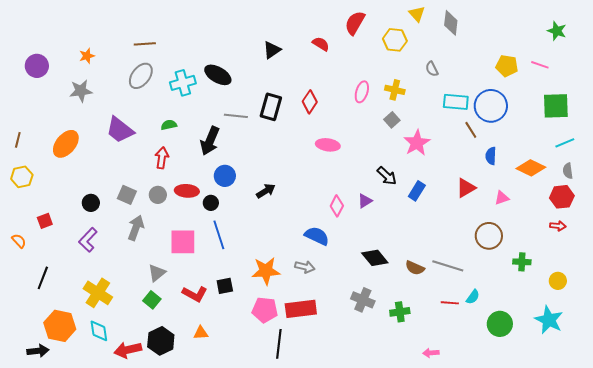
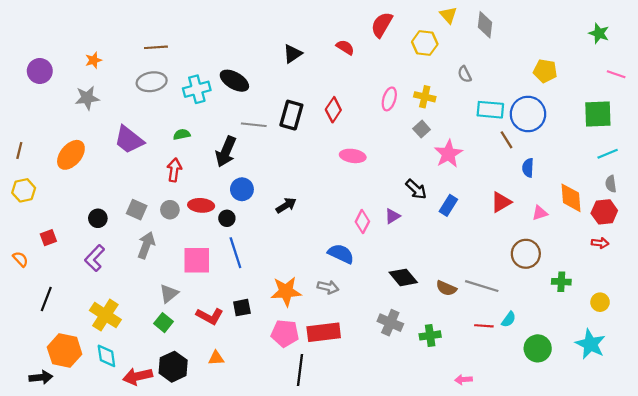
pink line: (540, 65) -> (616, 74), moved
gray ellipse: (141, 76) -> (152, 82), turned 44
orange diamond: (531, 168) -> (571, 198), moved, turned 60

